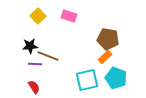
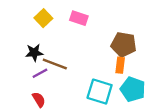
orange rectangle: (105, 57) -> (120, 65), turned -40
purple line: (35, 64) -> (40, 73), turned -32
cyan square: (87, 80) -> (100, 92), turned 30

